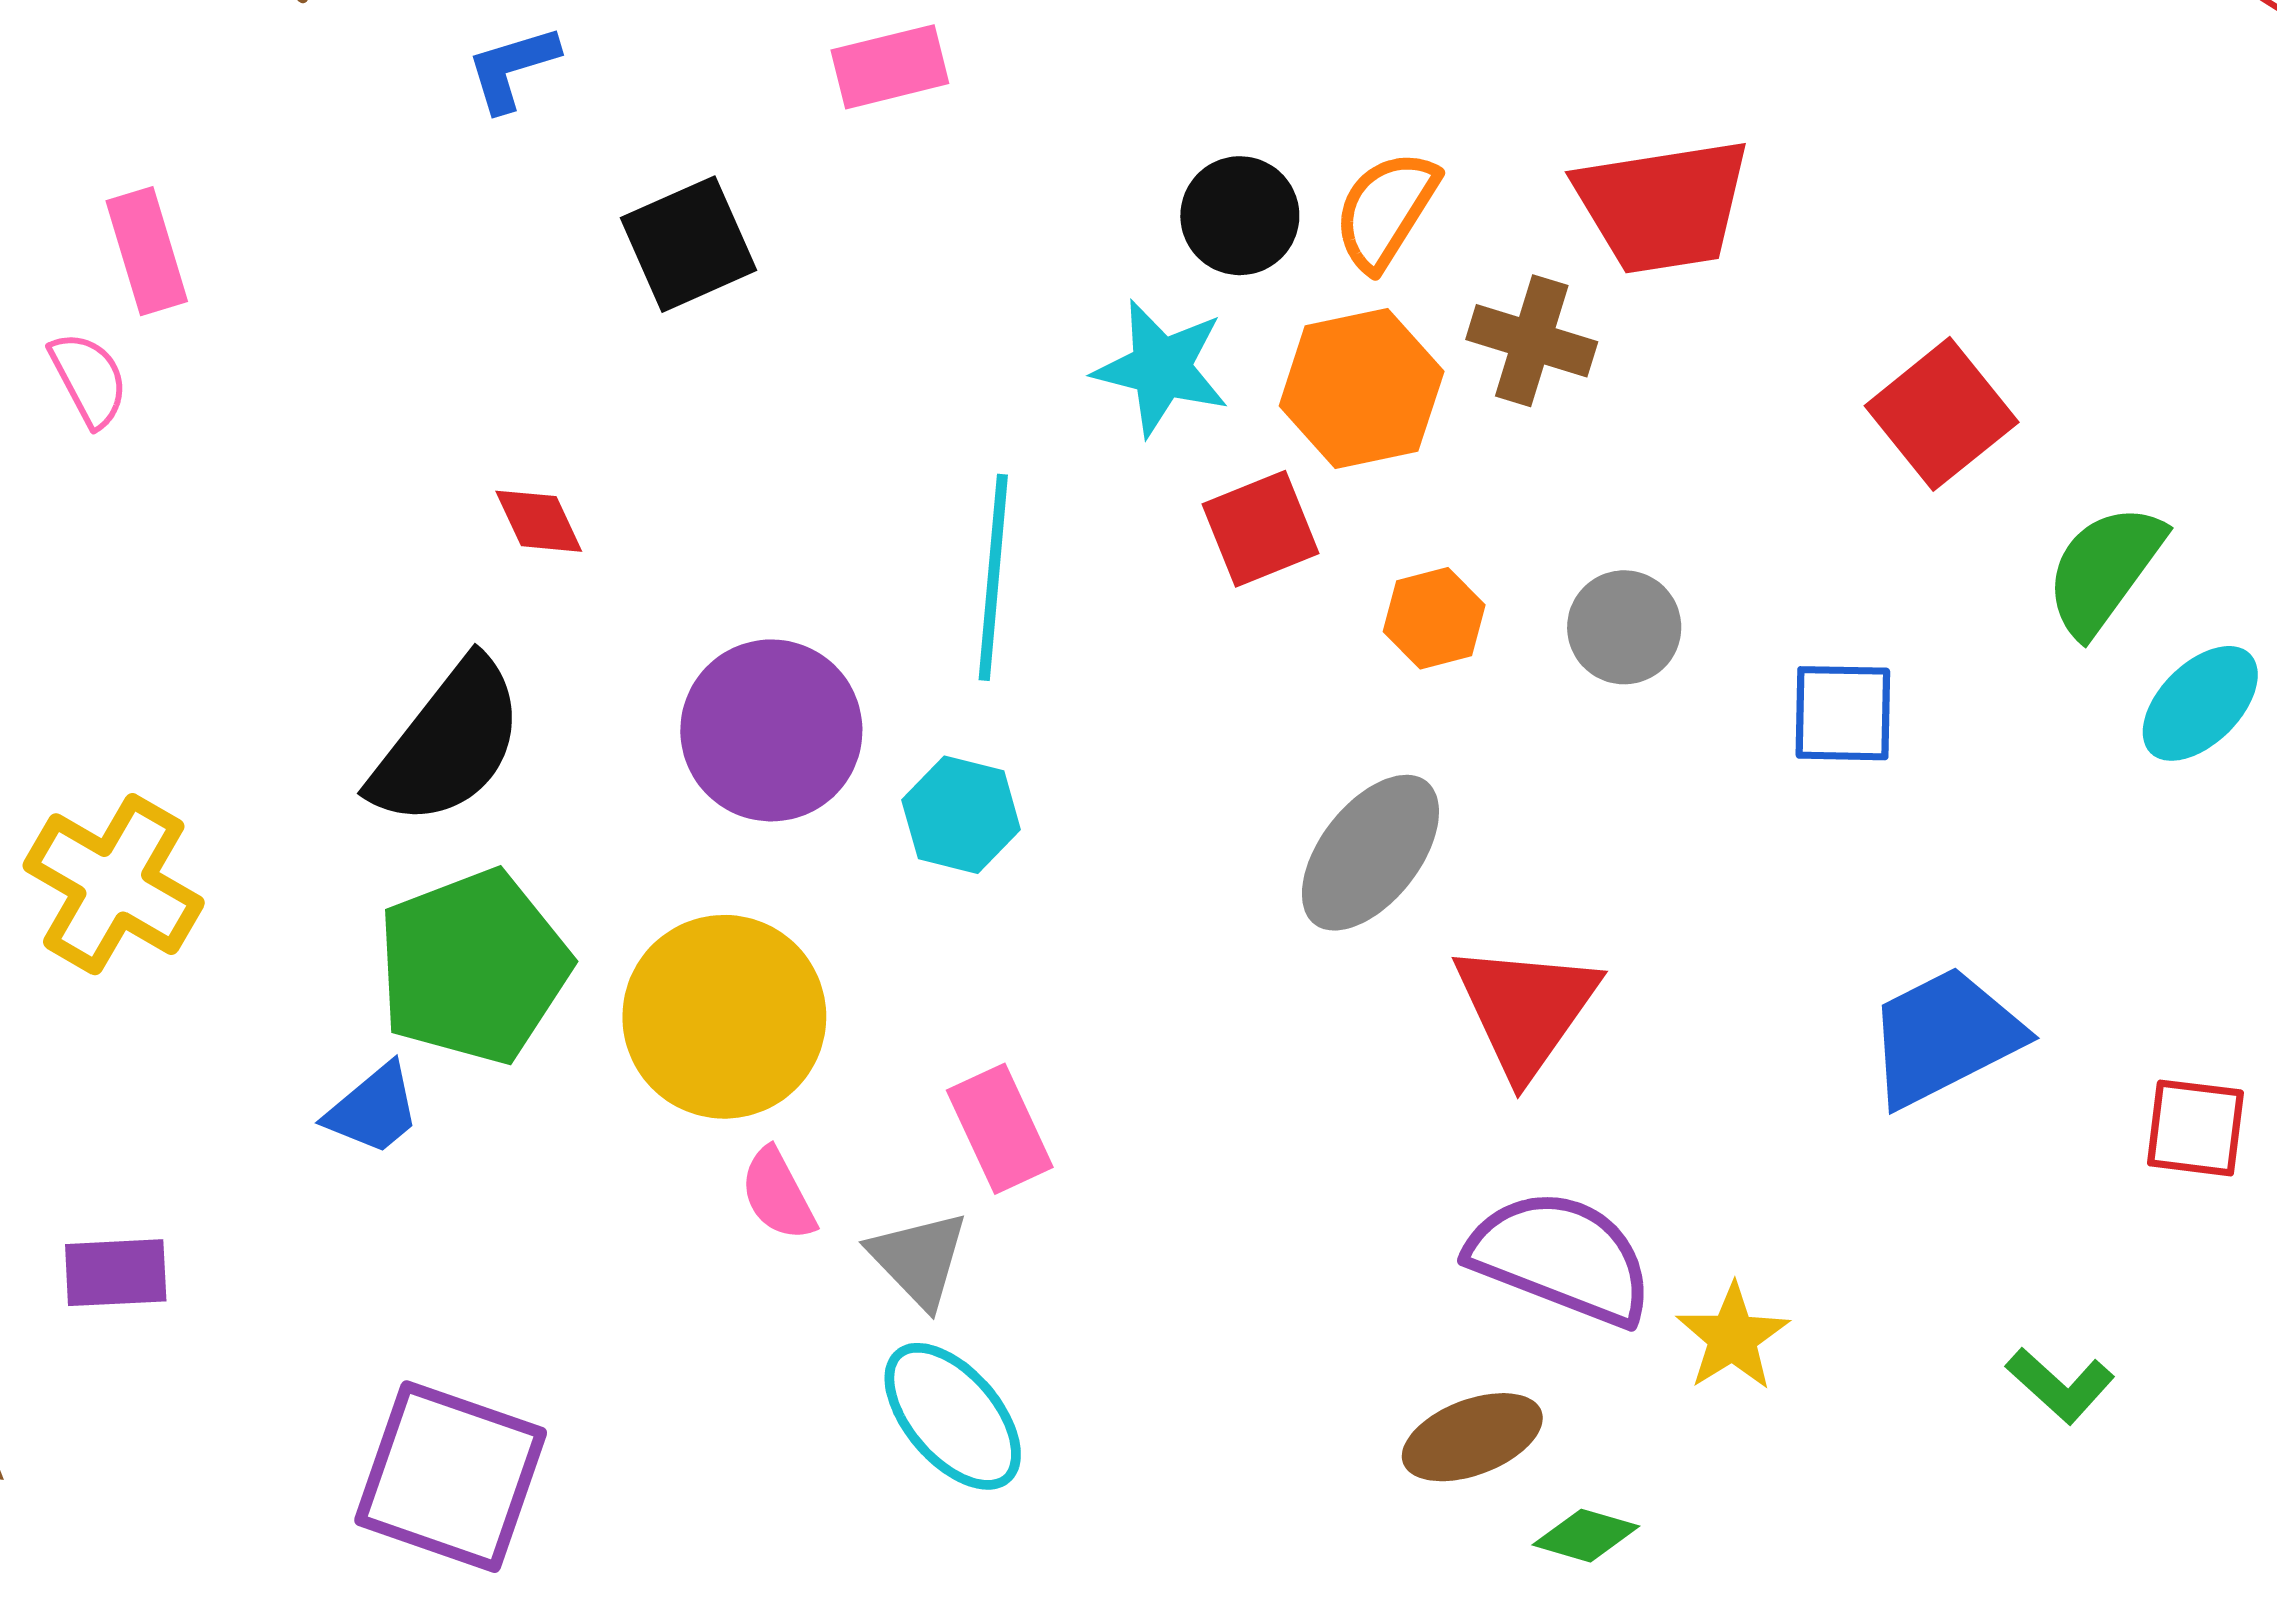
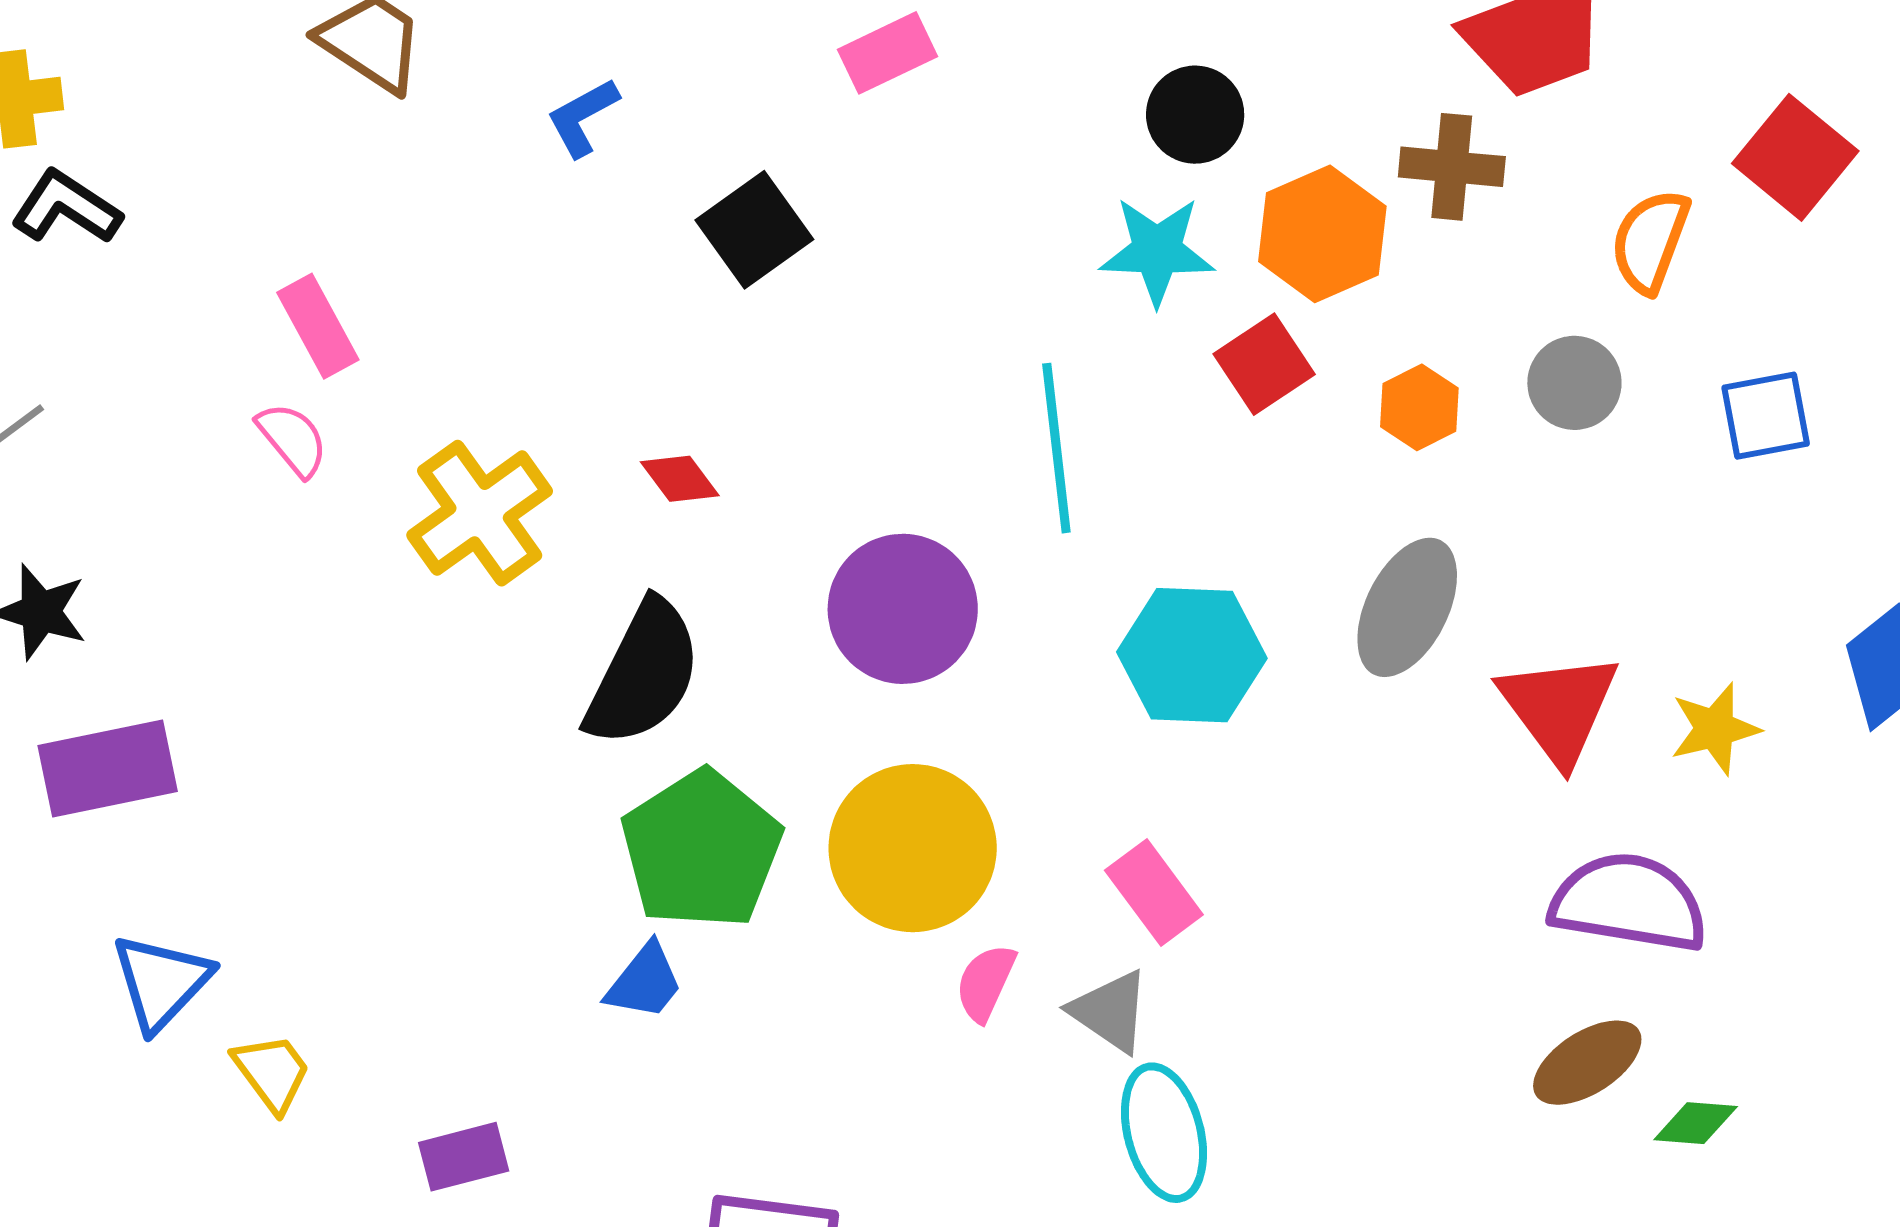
orange semicircle: (1386, 210) -> (1650, 241), moved
cyan hexagon: (961, 815) -> (1192, 655), moved, size x1.5
yellow cross: (114, 884) -> (480, 513), moved, turned 36
pink semicircle: (778, 1194) -> (986, 983), turned 64
yellow star: (1733, 1337) -> (1715, 729), moved, turned 30
cyan ellipse: (953, 1416) -> (1164, 1133), turned 38

